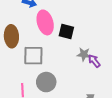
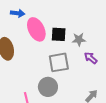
gray star: (84, 54) -> (79, 39), moved
gray square: (33, 56) -> (59, 62), moved

